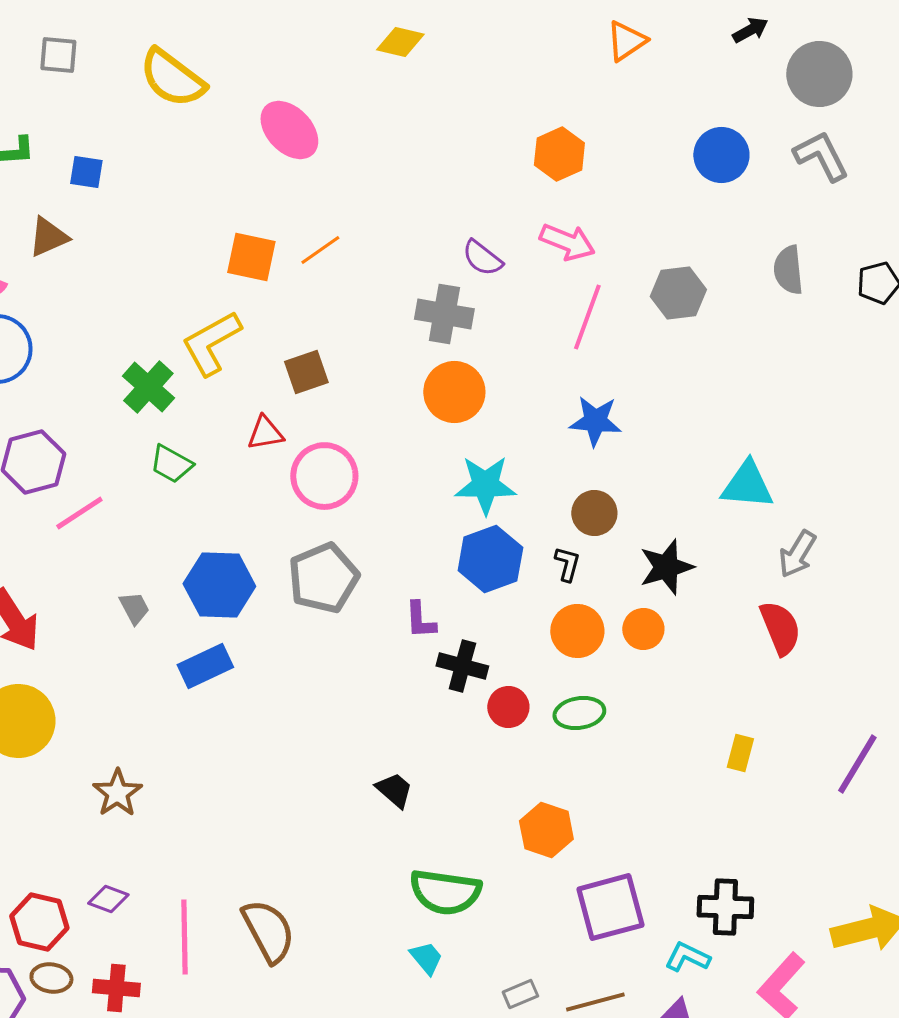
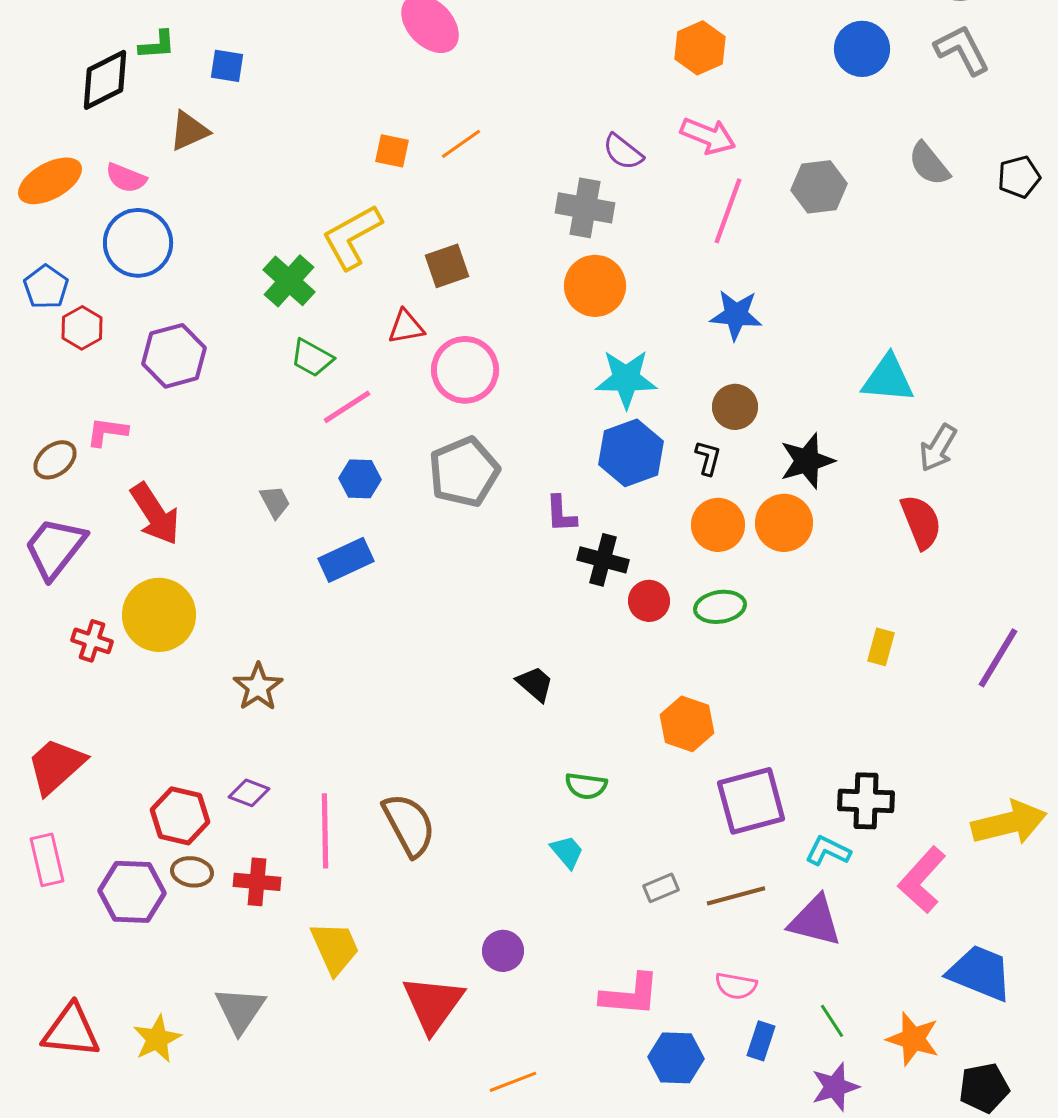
orange square: (251, 257) -> (392, 151), size x0.7
gray semicircle: (788, 270) -> (929, 164), turned -33
pink line: (79, 513) -> (347, 407), moved
blue hexagon: (219, 585) -> (360, 479), size x0.6
orange circle: (643, 629) -> (784, 523), size x1.4
green semicircle: (445, 892) -> (586, 786), size x0.6

